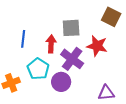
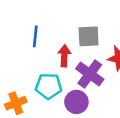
blue line: (23, 39) -> (35, 36), moved
cyan pentagon: (38, 69) -> (49, 86), turned -30

